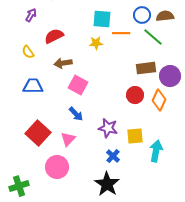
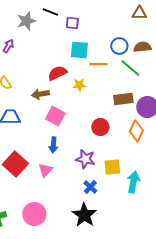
red semicircle: (54, 36) -> (57, 73), moved
yellow star: (96, 43) -> (79, 85), moved
red circle: (135, 95) -> (100, 127), moved
blue arrow: (76, 114) -> (53, 145), turned 49
pink circle: (57, 167) -> (34, 214), moved

